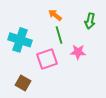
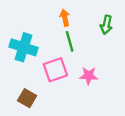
orange arrow: (55, 15) -> (65, 18), turned 40
pink star: (78, 52) -> (89, 76), moved

